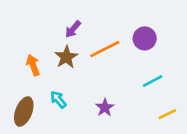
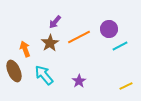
cyan line: (153, 81) -> (120, 46), moved
cyan arrow: (58, 100) -> (44, 75), size x1.5
brown ellipse: (24, 112) -> (14, 71), moved, turned -45

